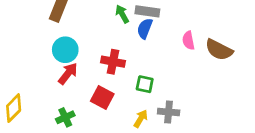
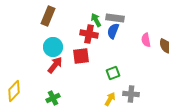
red cross: (113, 62) -> (89, 34), moved
green square: (145, 84) -> (113, 73), turned -32
red square: (102, 97) -> (81, 56), moved, turned -36

